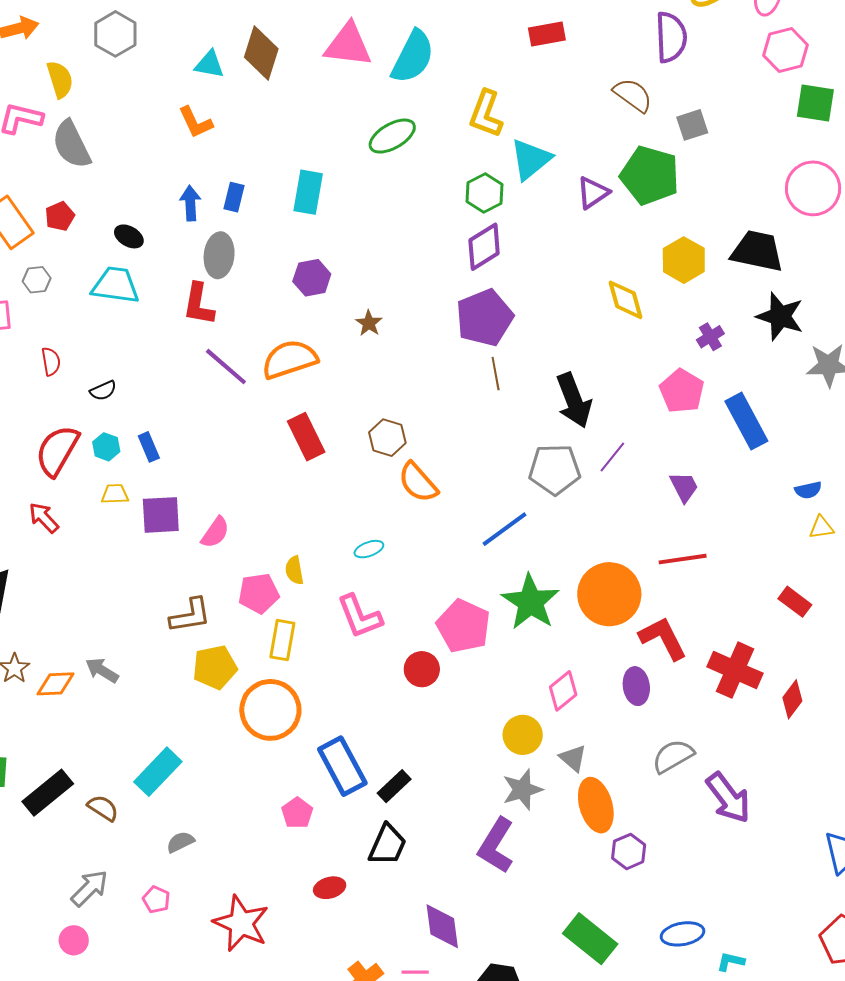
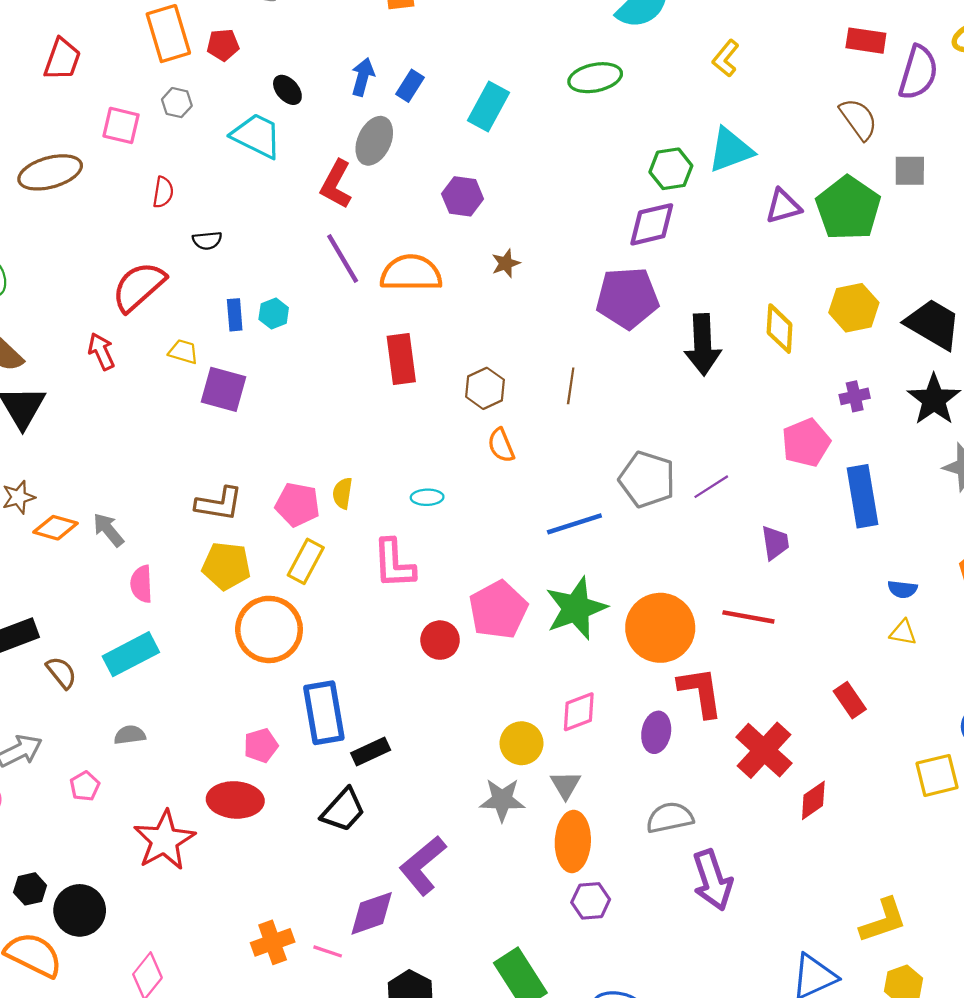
red rectangle: (547, 34) -> (866, 41), moved
yellow L-shape: (486, 114) -> (726, 58), moved, size x0.7
brown line: (496, 374) -> (571, 386), moved
black arrow: (574, 400) -> (703, 345), moved
cyan hexagon: (106, 447) -> (274, 314), moved
orange semicircle: (418, 482) -> (501, 445), size x0.7
pink semicircle: (215, 532) -> (141, 584), moved, turned 124
purple L-shape: (496, 846) -> (423, 865), moved
red ellipse: (330, 888) -> (235, 800), moved, size x1.6
purple diamond: (442, 926) -> (372, 913), turned 60

